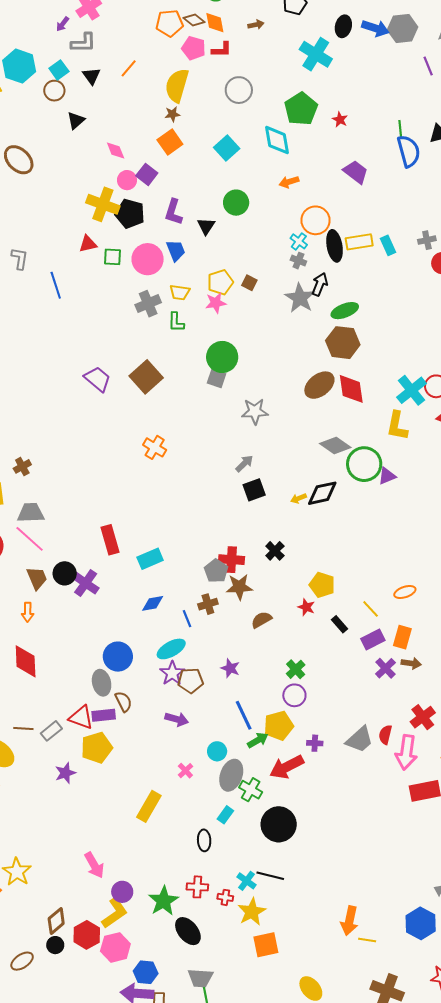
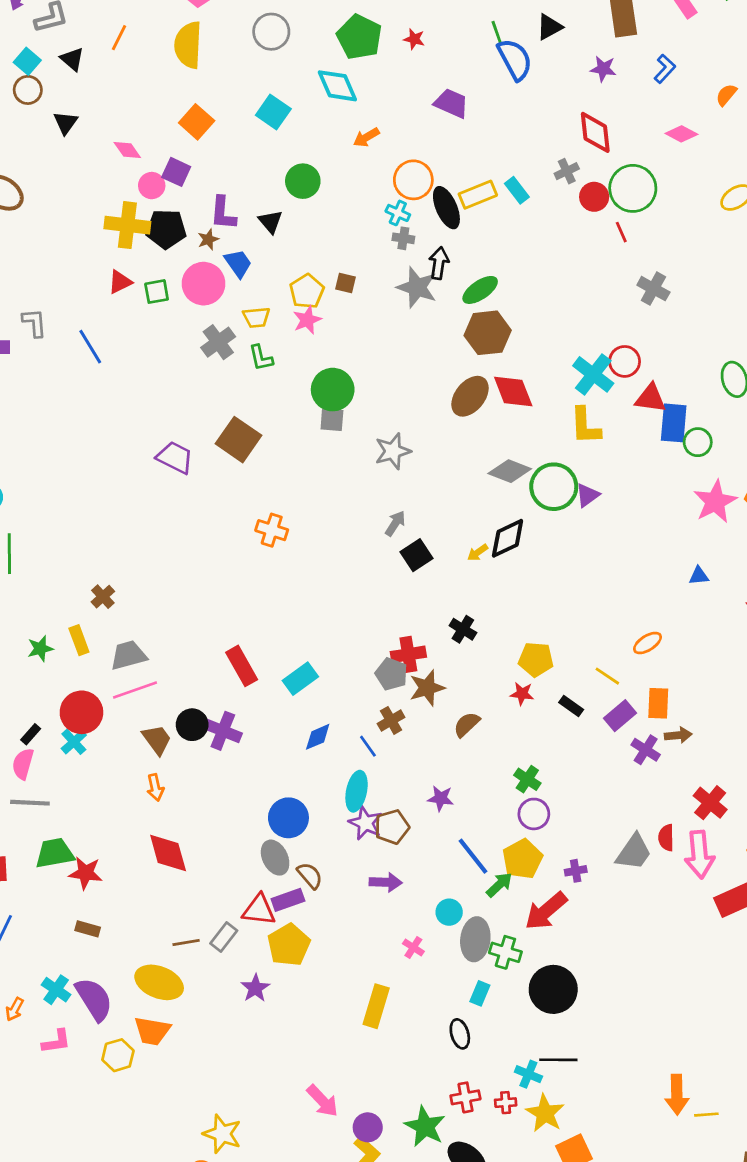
brown star: (172, 114) -> (208, 239), moved
pink line: (30, 539) -> (135, 690), turned -48
cyan ellipse: (171, 649) -> (357, 791), turned -36

